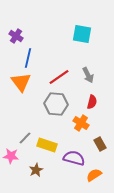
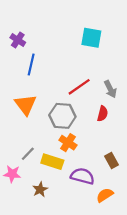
gray arrow: (88, 75) -> (110, 89), moved
red line: (59, 77) -> (79, 87), moved
orange triangle: (21, 82) -> (26, 105), moved
orange cross: (81, 123) -> (68, 143), moved

